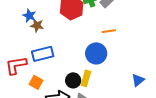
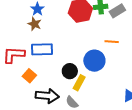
brown star: (37, 25) -> (35, 24), moved
black circle: (73, 80) -> (70, 71), moved

